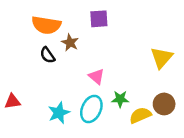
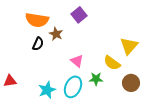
purple square: (99, 19) -> (79, 15), turned -35
black semicircle: (48, 55) -> (38, 44), turned -120
yellow semicircle: (140, 115) -> (112, 63), moved, turned -120

